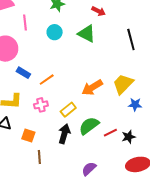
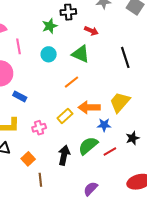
orange line: (47, 80) -> (72, 82), moved
orange arrow: (92, 87) -> (89, 107), turned 35
blue star: (135, 104) -> (104, 125), moved
yellow rectangle: (68, 110) -> (65, 116), moved
orange square: (28, 136) -> (28, 159), turned 32
black star: (129, 137) -> (133, 138), moved

